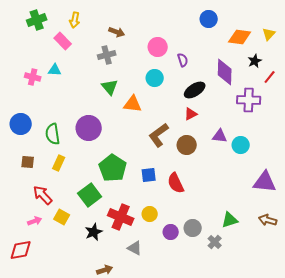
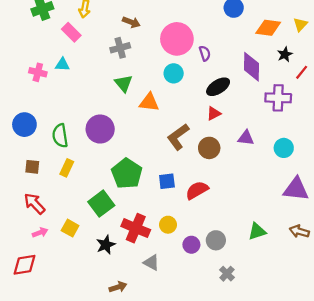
pink circle: (158, 47) -> (177, 39), size x1.5
cyan circle: (241, 145) -> (284, 148), moved
red semicircle: (176, 183) -> (197, 190), turned 85
red arrow: (43, 195) -> (34, 204), moved
gray cross: (215, 242) -> (227, 274), moved

